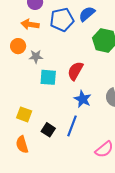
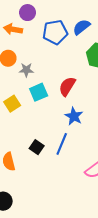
orange arrow: (30, 24) -> (13, 29), moved
cyan square: (48, 77) -> (39, 92), turned -30
yellow square: (24, 114) -> (12, 104), moved, turned 35

